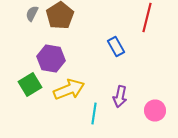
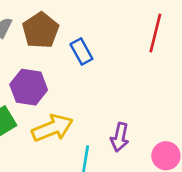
blue rectangle: (116, 46) -> (81, 51), moved

